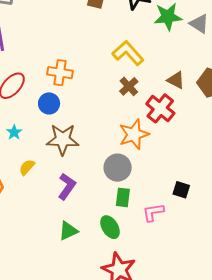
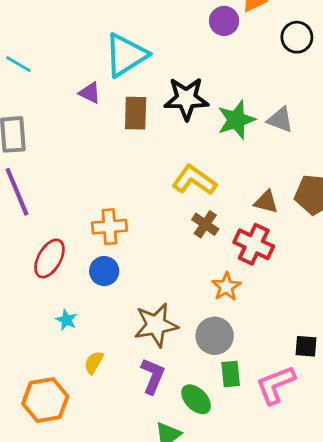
orange star: (134, 134) -> (226, 287), size x0.7
brown star: (63, 139) -> (156, 325), moved
pink L-shape: (153, 212) -> (276, 385), size x1.4
green ellipse: (110, 227) -> (196, 399), moved

